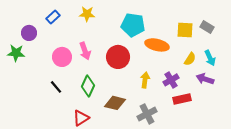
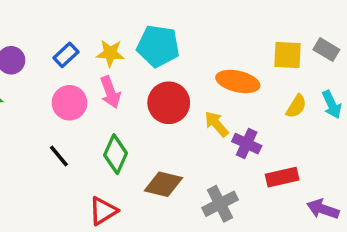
yellow star: (87, 14) -> (110, 53), moved
blue rectangle: (53, 17) -> (66, 55), moved
cyan pentagon: (133, 25) -> (158, 46), moved
purple arrow: (205, 79) -> (323, 209), moved
yellow arrow: (145, 80) -> (217, 124), moved, turned -49
purple cross: (171, 80) -> (247, 144), moved, turned -35

